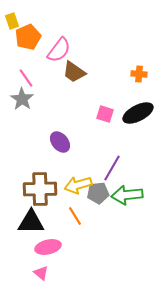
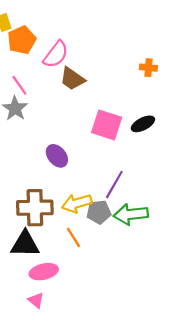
orange cross: (139, 74) -> (148, 68), moved
black ellipse: (138, 113) -> (143, 124), size x0.7
pink square: (105, 114) -> (107, 125), size x1.6

